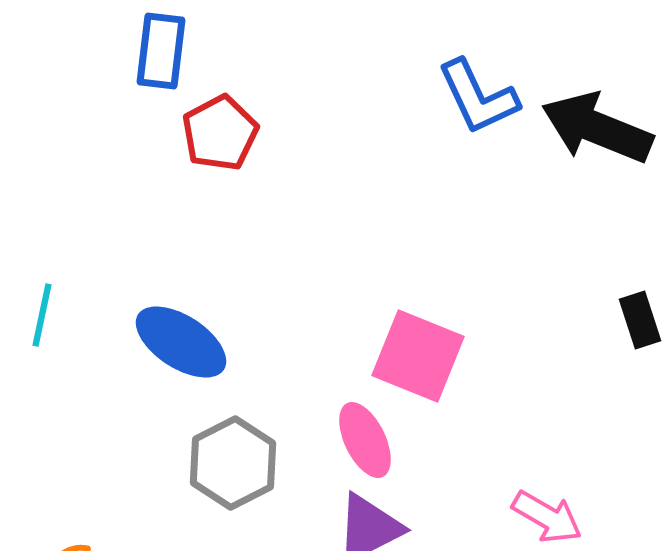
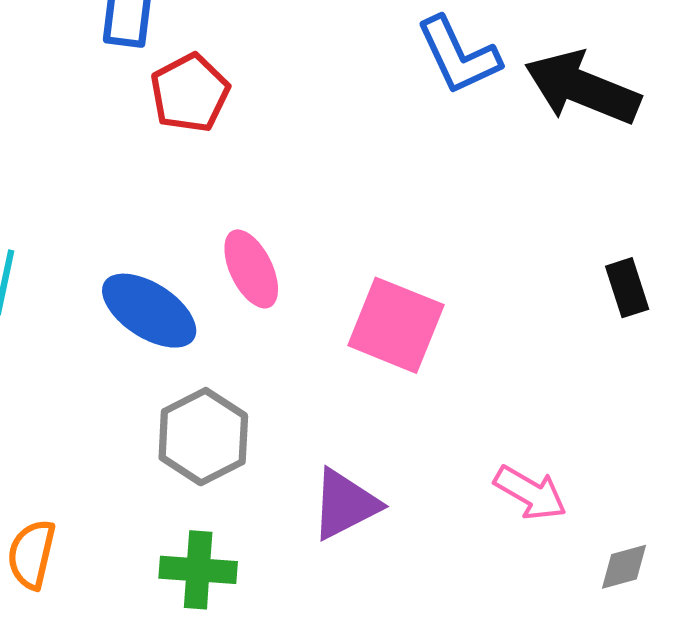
pink ellipse: (365, 440) -> (251, 269), moved

